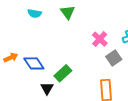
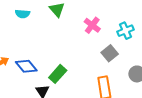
pink cross: (100, 39) -> (92, 25), moved

